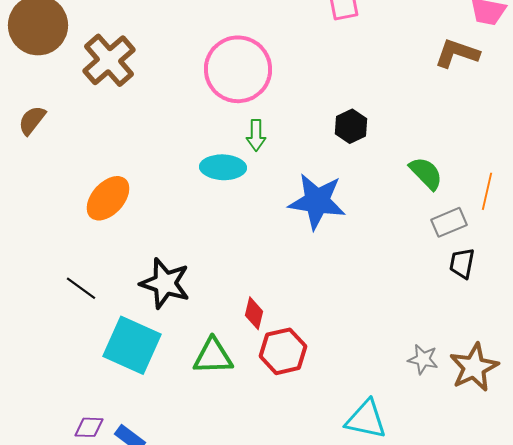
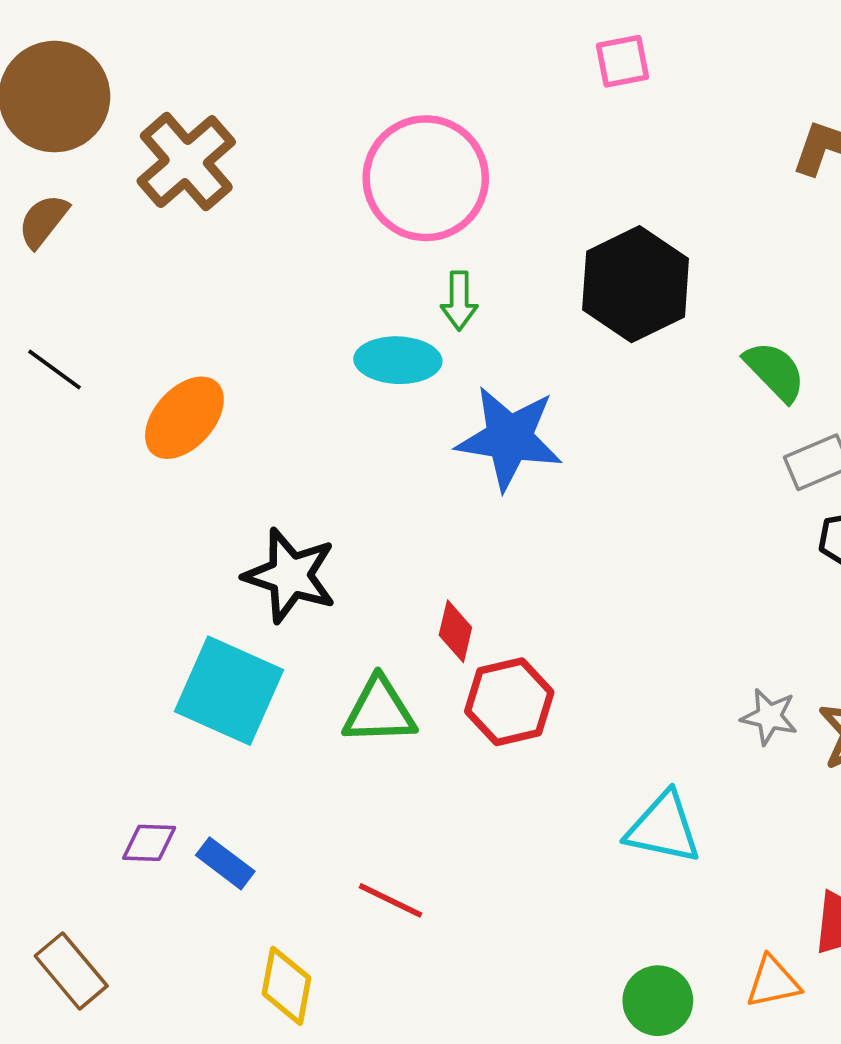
brown semicircle: (32, 120) -> (43, 221), moved
black hexagon: (351, 126) -> (636, 284), size x1.8
blue star: (317, 201) -> (509, 438), moved
black line: (81, 288) -> (54, 369), moved

